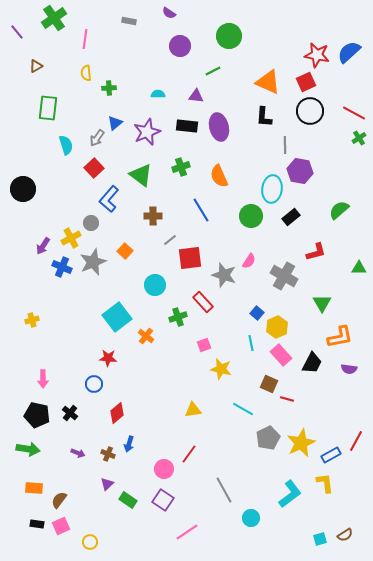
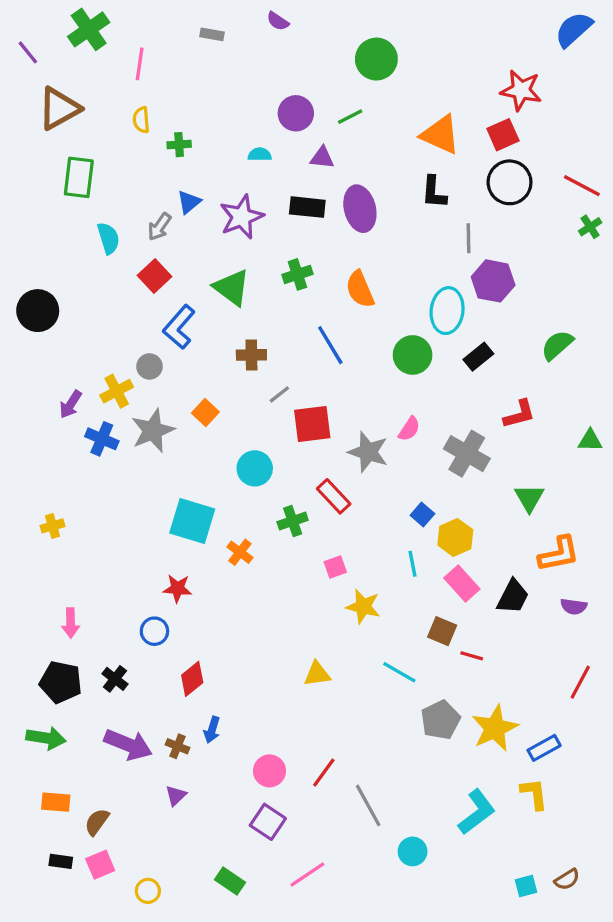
purple circle: (180, 46) -> (296, 113), moved
blue semicircle: (349, 52) -> (574, 29), moved
brown triangle: (36, 66) -> (59, 108), size x2.0
cyan square: (117, 317) -> (192, 521), turned -36
red line: (356, 441) -> (580, 682), moved
purple arrow: (78, 453) -> (128, 745), size x2.0
red line: (189, 454) -> (324, 773), moved
green rectangle: (128, 500) -> (230, 881), moved

